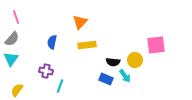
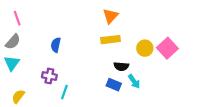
orange triangle: (80, 22) -> (111, 16), moved
yellow rectangle: (87, 45) -> (111, 40), moved
pink square: (156, 45) -> (167, 48), turned -36
yellow circle: (135, 60) -> (145, 48), moved

